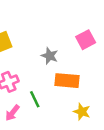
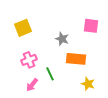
pink square: (86, 40) -> (91, 26), turned 35

